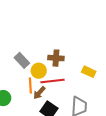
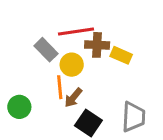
yellow rectangle: (89, 72) -> (121, 55), moved
red line: (53, 81) -> (76, 32), moved

